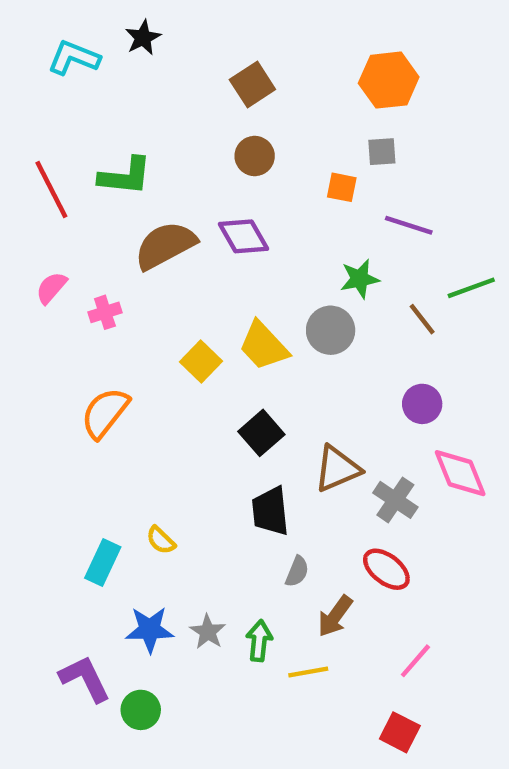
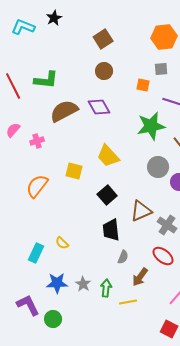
green star: (360, 279) -> (151, 126), size x1.6
gray circle: (331, 330) -> (158, 167), moved
yellow square: (201, 361) -> (74, 171), moved, turned -30

